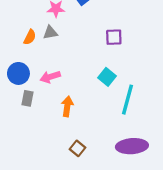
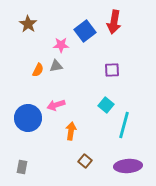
blue circle: (18, 73) -> (28, 118), moved, size x1.4
gray rectangle: (28, 98) -> (22, 167), moved
brown square: (77, 148) -> (85, 161), moved

